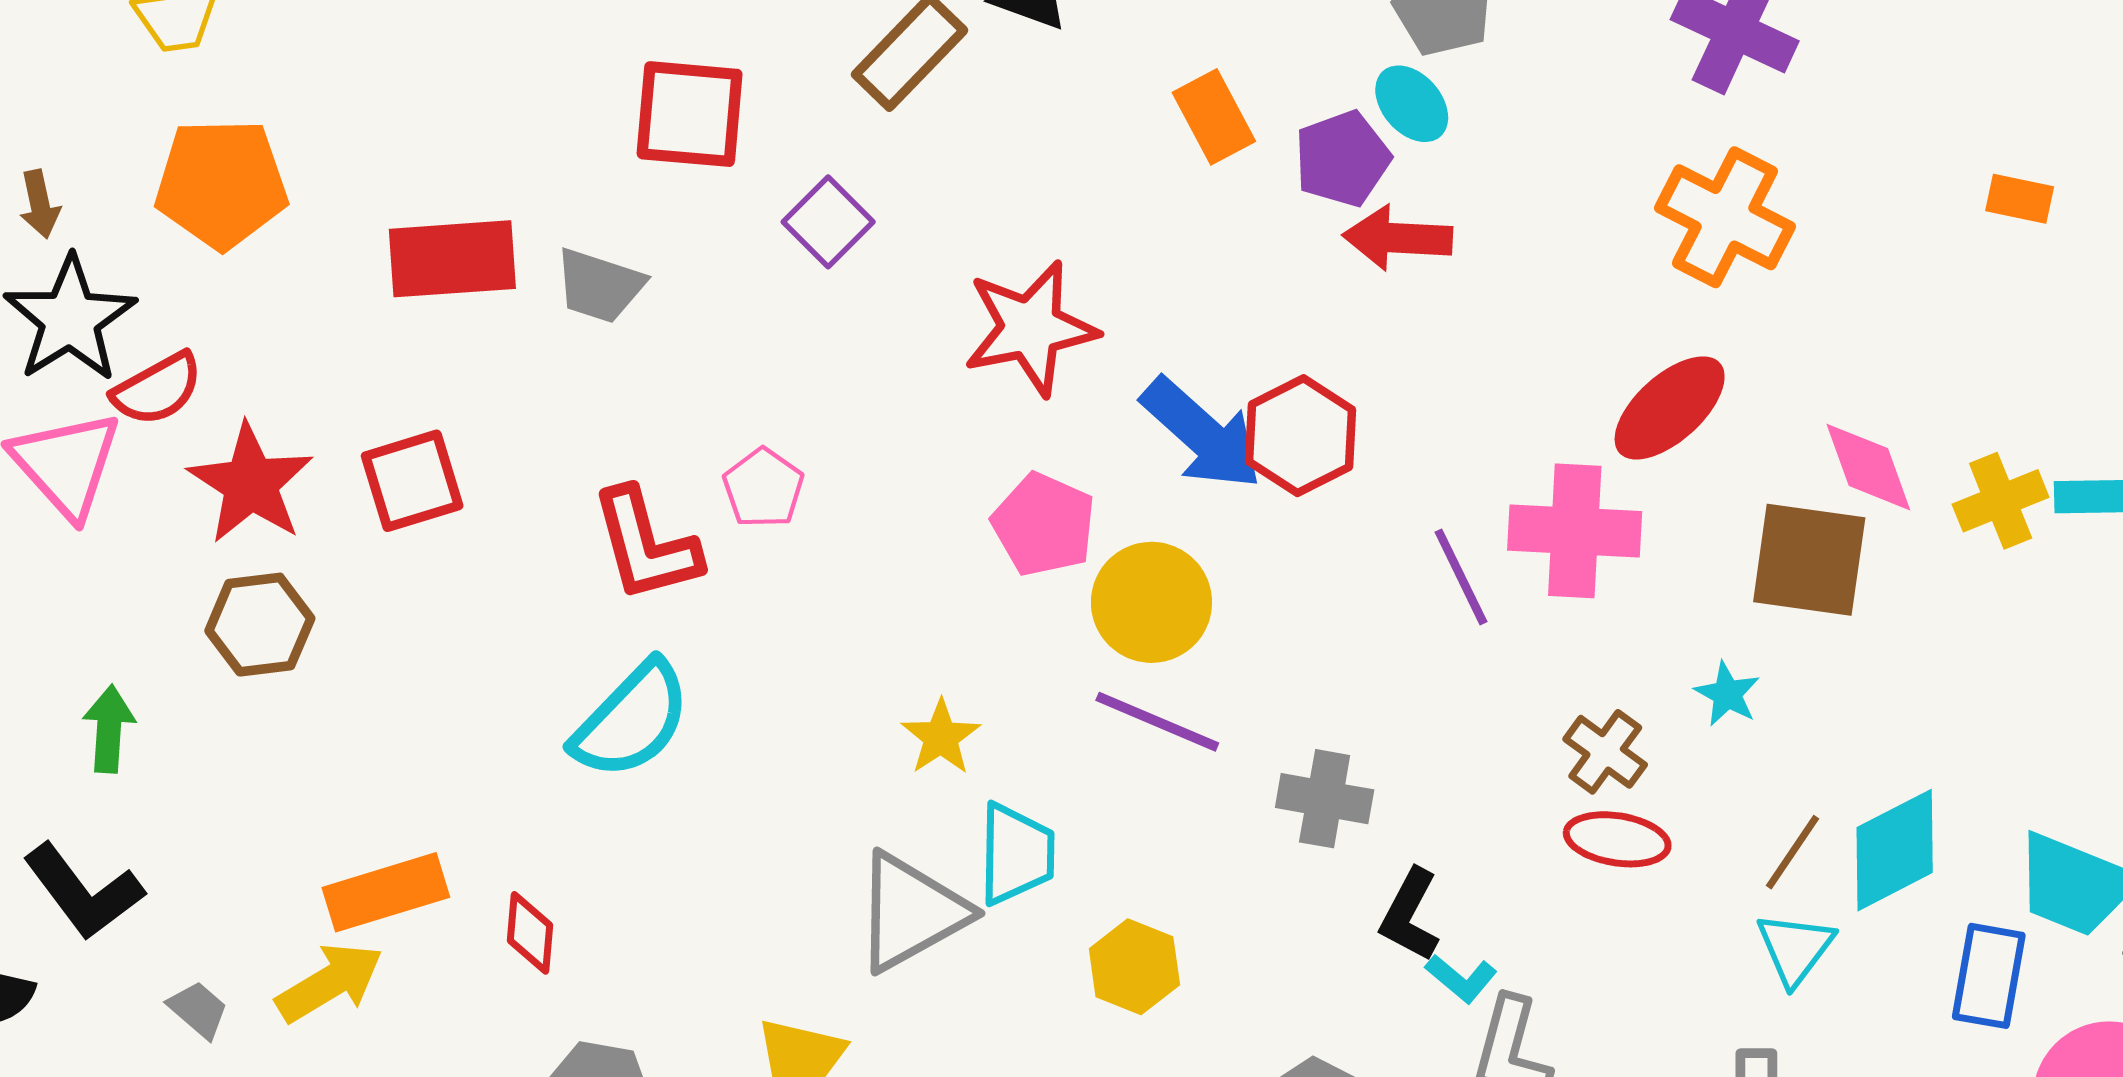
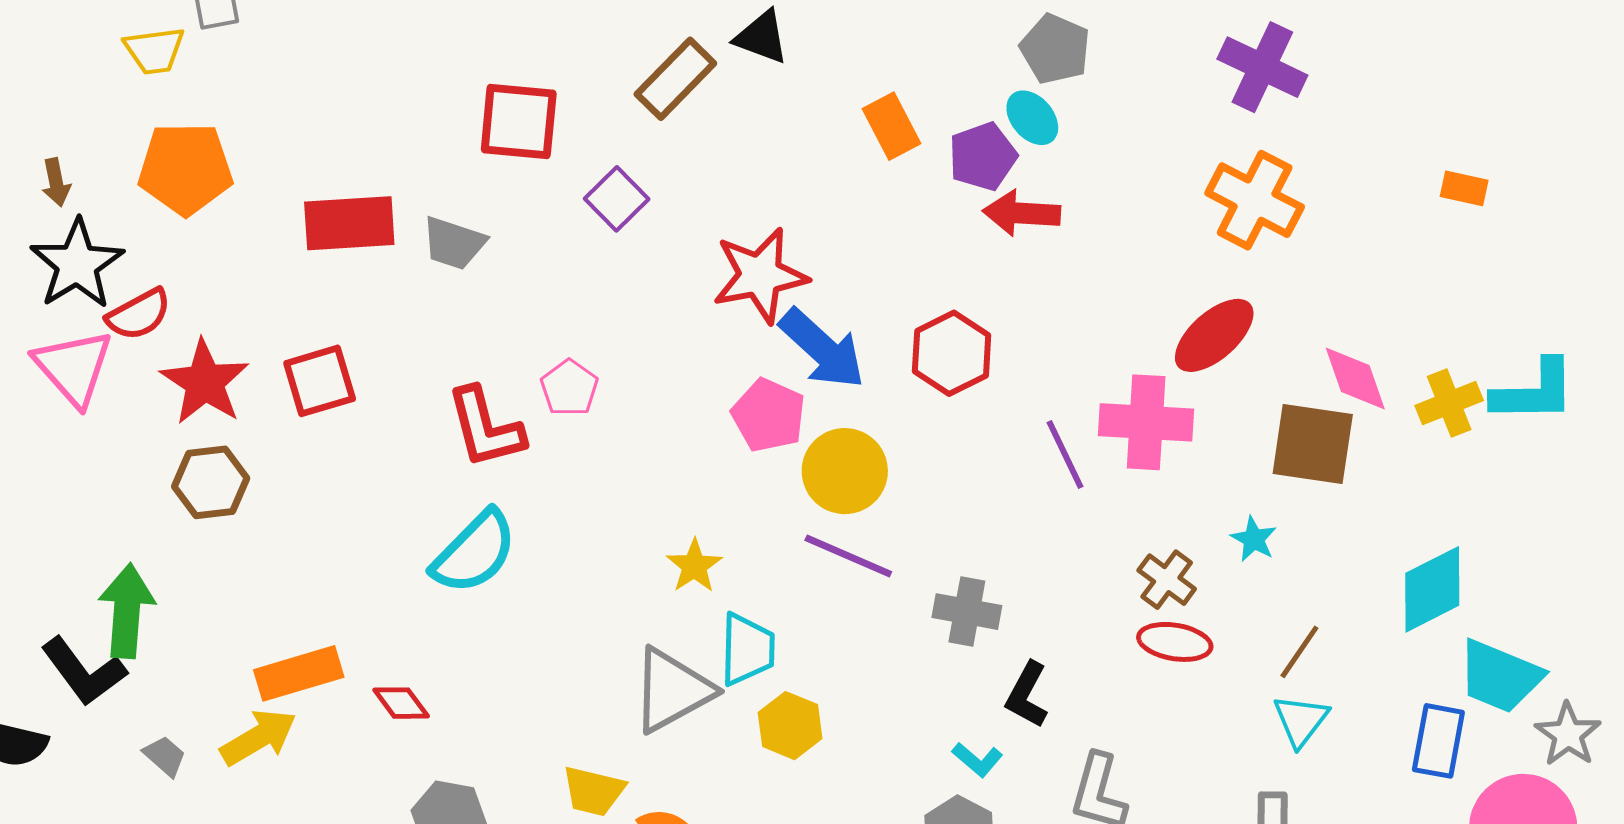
blue arrow: (1202, 434) -> (822, 349), moved
green arrow: (109, 729) -> (127, 611), moved, size x1.5
cyan diamond: (1895, 850) -> (1432, 589), moved
red diamond: (530, 933) -> (401, 703), turned -42
yellow hexagon: (1134, 967) -> (790, 726), moved
cyan L-shape: (1461, 978) -> (977, 760), moved

